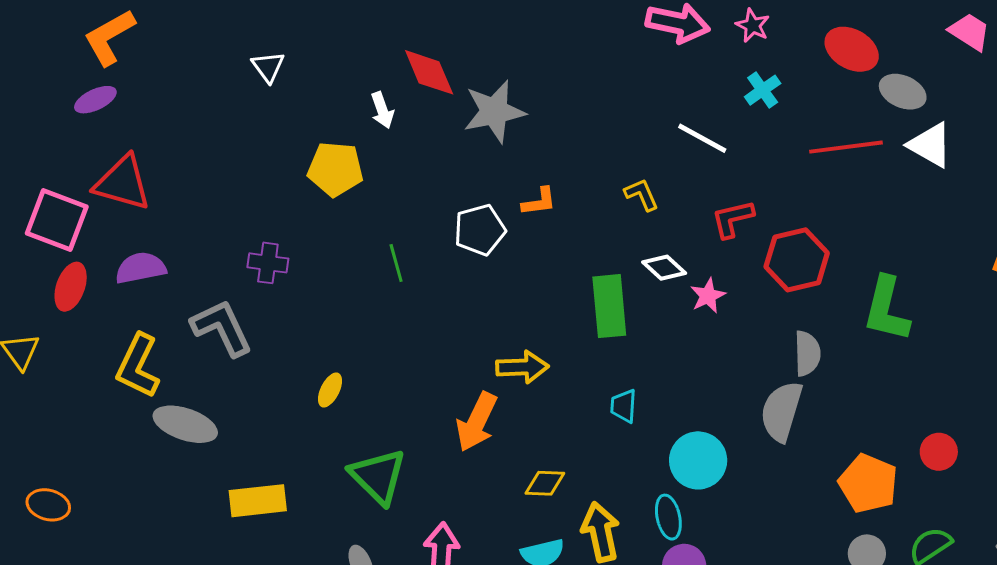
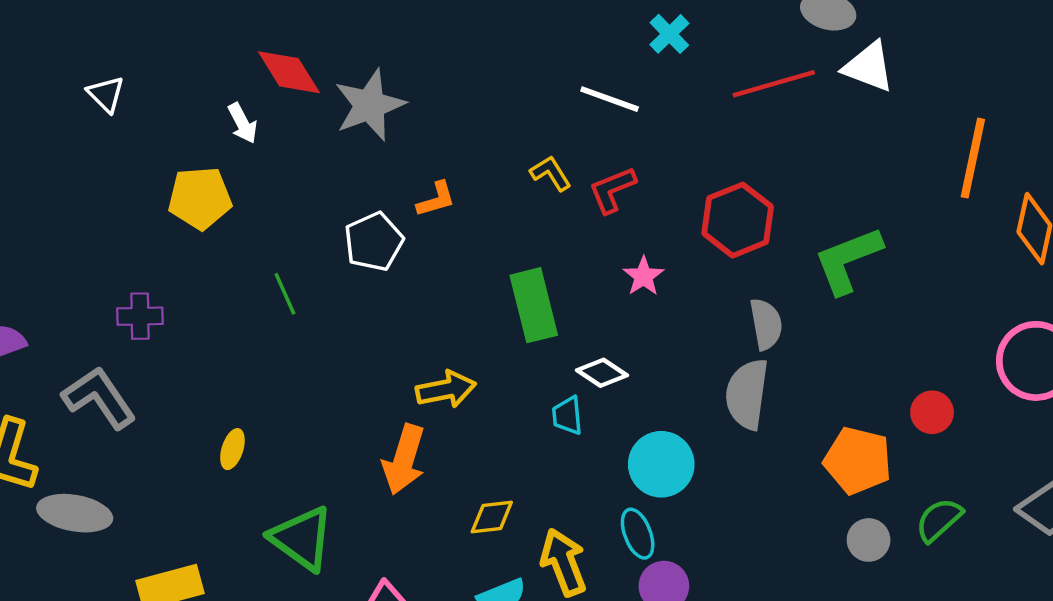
red L-shape: (733, 219) -> (612, 190), moved
white diamond: (664, 268) -> (602, 373), moved
green L-shape: (886, 309) -> (848, 260), turned 64

